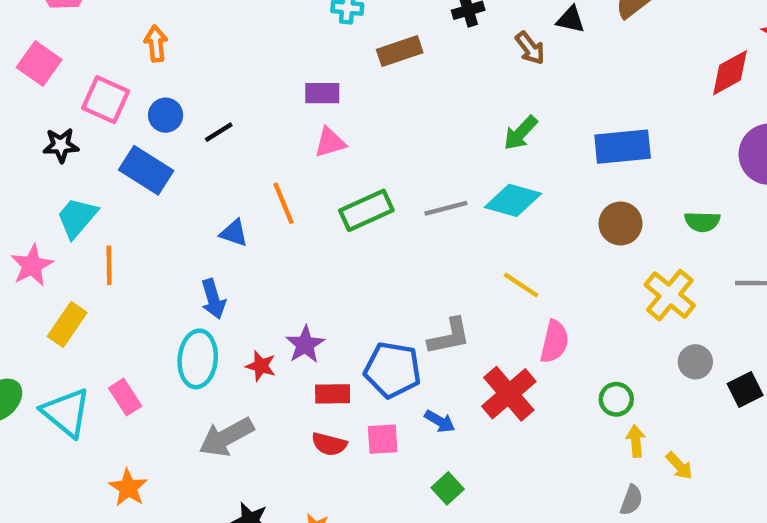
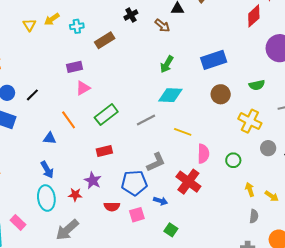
gray line: (446, 208) -> (146, 120), moved
red rectangle: (333, 394) -> (104, 151), moved
green circle: (616, 399) -> (233, 160), moved
red semicircle: (329, 444) -> (112, 207), moved

